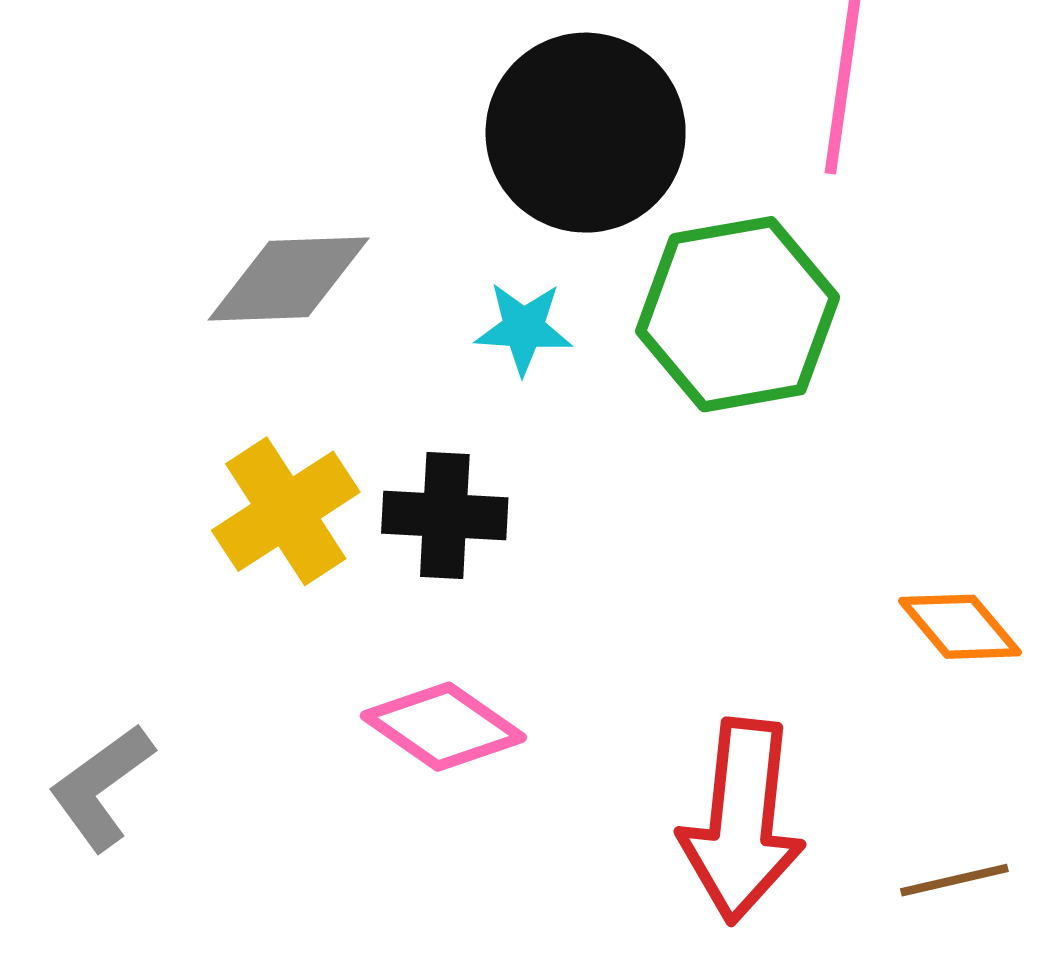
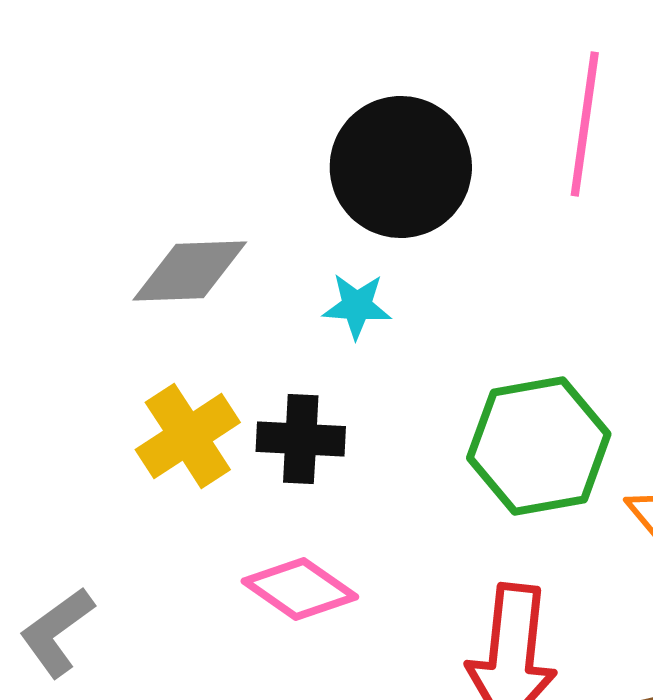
green hexagon: (738, 314) -> (539, 446), moved

